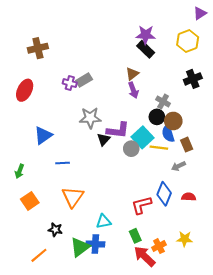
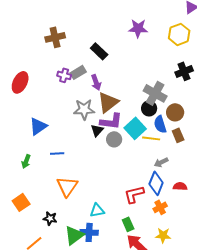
brown cross: (38, 48) -> (55, 37), moved
black rectangle: (146, 49) -> (99, 51), moved
brown triangle: (132, 74) -> (108, 102), moved, size x1.6
purple arrow: (133, 90) -> (96, 82), moved
gray cross: (163, 102) -> (155, 93), size x1.6
brown circle: (173, 121) -> (175, 112), moved
gray circle: (131, 149) -> (114, 139), moved
gray arrow: (178, 166) -> (161, 162), moved
green arrow: (19, 171) -> (26, 161), moved
orange square: (30, 201) -> (21, 202), moved
yellow star: (185, 239) -> (163, 235), moved
orange cross: (159, 246) -> (160, 207), moved

